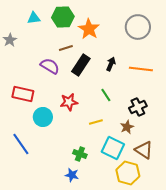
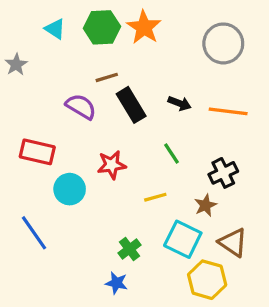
cyan triangle: (34, 18) -> (55, 29), turned 40
orange star: (89, 29) -> (144, 27), moved
black arrow: (111, 64) -> (180, 103), turned 88
black rectangle: (81, 65) -> (131, 105), turned -65
green cross: (80, 154) -> (129, 249), turned 32

